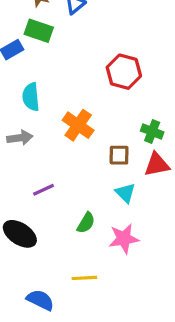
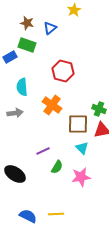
red hexagon: (124, 72) -> (63, 71), moved
brown square: (119, 155) -> (78, 124), size x1.5
purple line: (43, 190) -> (43, 151), moved
yellow line: (84, 278) -> (56, 214), moved

